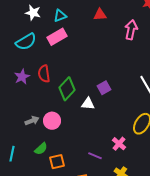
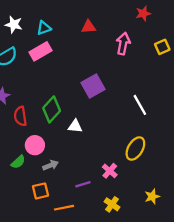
red semicircle: (44, 74) -> (20, 116), moved
purple square: (104, 88) -> (93, 86), moved, size x1.5
gray arrow: (32, 121) -> (51, 165), moved
green semicircle: (41, 149) -> (18, 162), moved
purple line: (95, 156) -> (83, 184), turned -40

